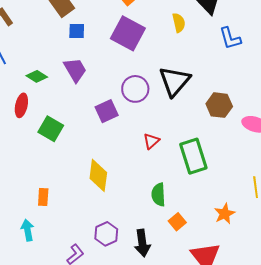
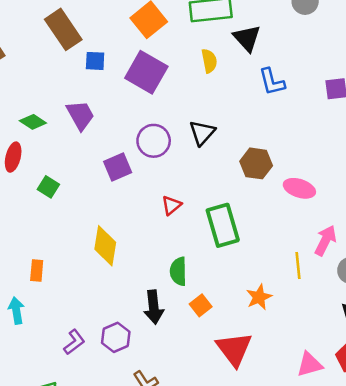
blue square: (77, 31) -> (95, 61), moved
black triangle: (175, 81) -> (202, 133), size x0.7
green square: (51, 129) -> (48, 187), size x0.7
purple hexagon: (106, 234) -> (116, 337), moved
black arrow: (142, 243) -> (154, 307), moved

